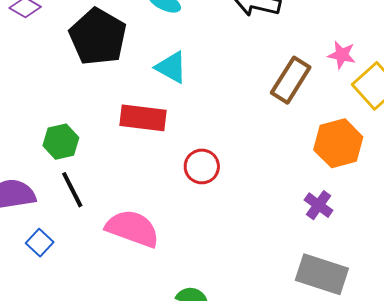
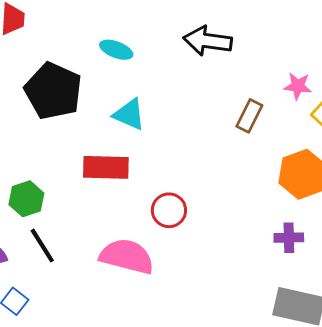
brown rectangle: (291, 80) -> (249, 116), size x0.7
purple cross: (319, 205) -> (289, 238), turned -32
pink semicircle: (132, 228) -> (127, 256), moved

